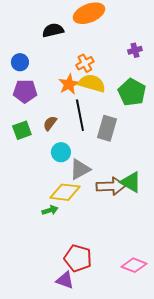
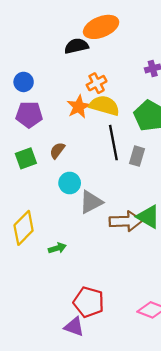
black semicircle: (53, 30) -> (76, 46), moved
black line: (80, 115) -> (113, 143), moved
gray rectangle: (107, 128) -> (137, 156), moved, size x0.7
yellow diamond: (65, 192) -> (24, 228), moved, turned -52

